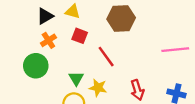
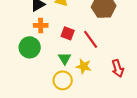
red square: (80, 36) -> (68, 33), moved
orange cross: (48, 40) -> (41, 25), turned 32

